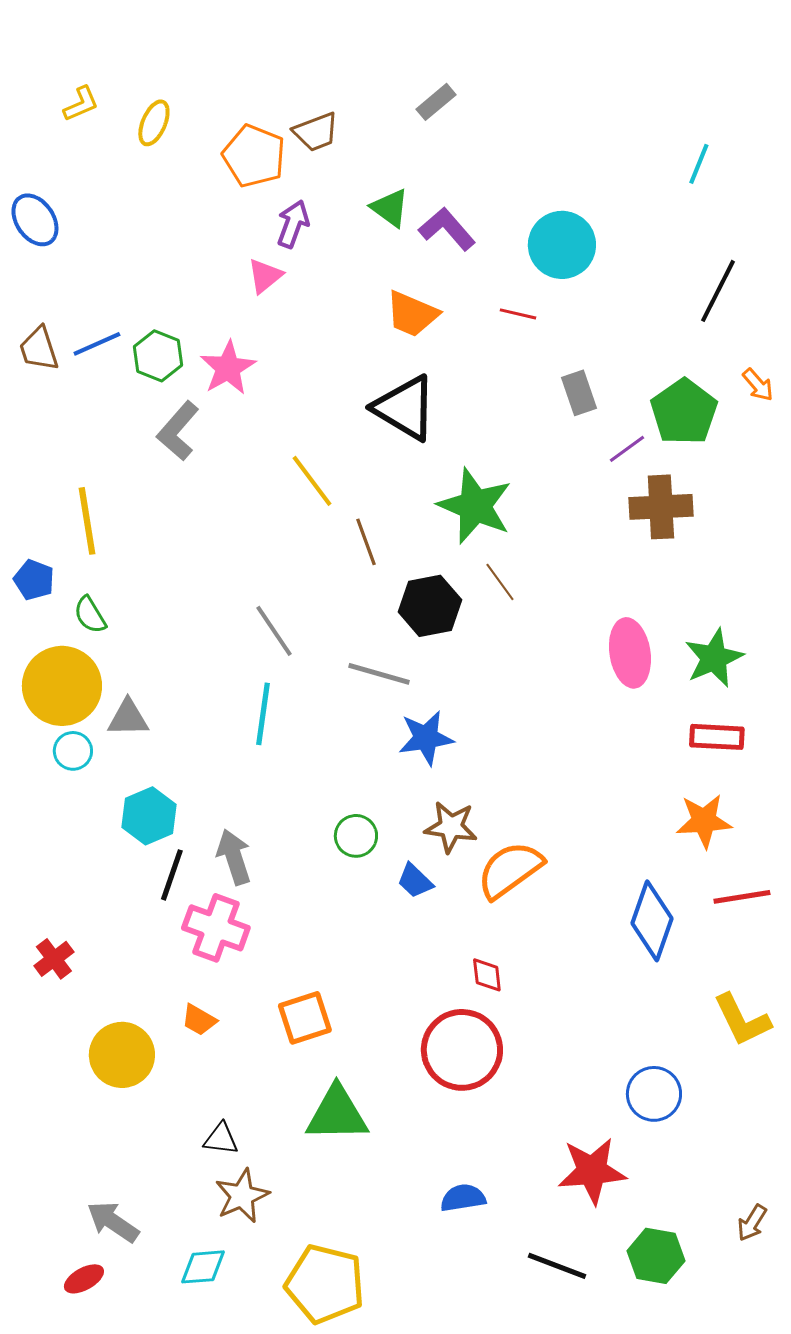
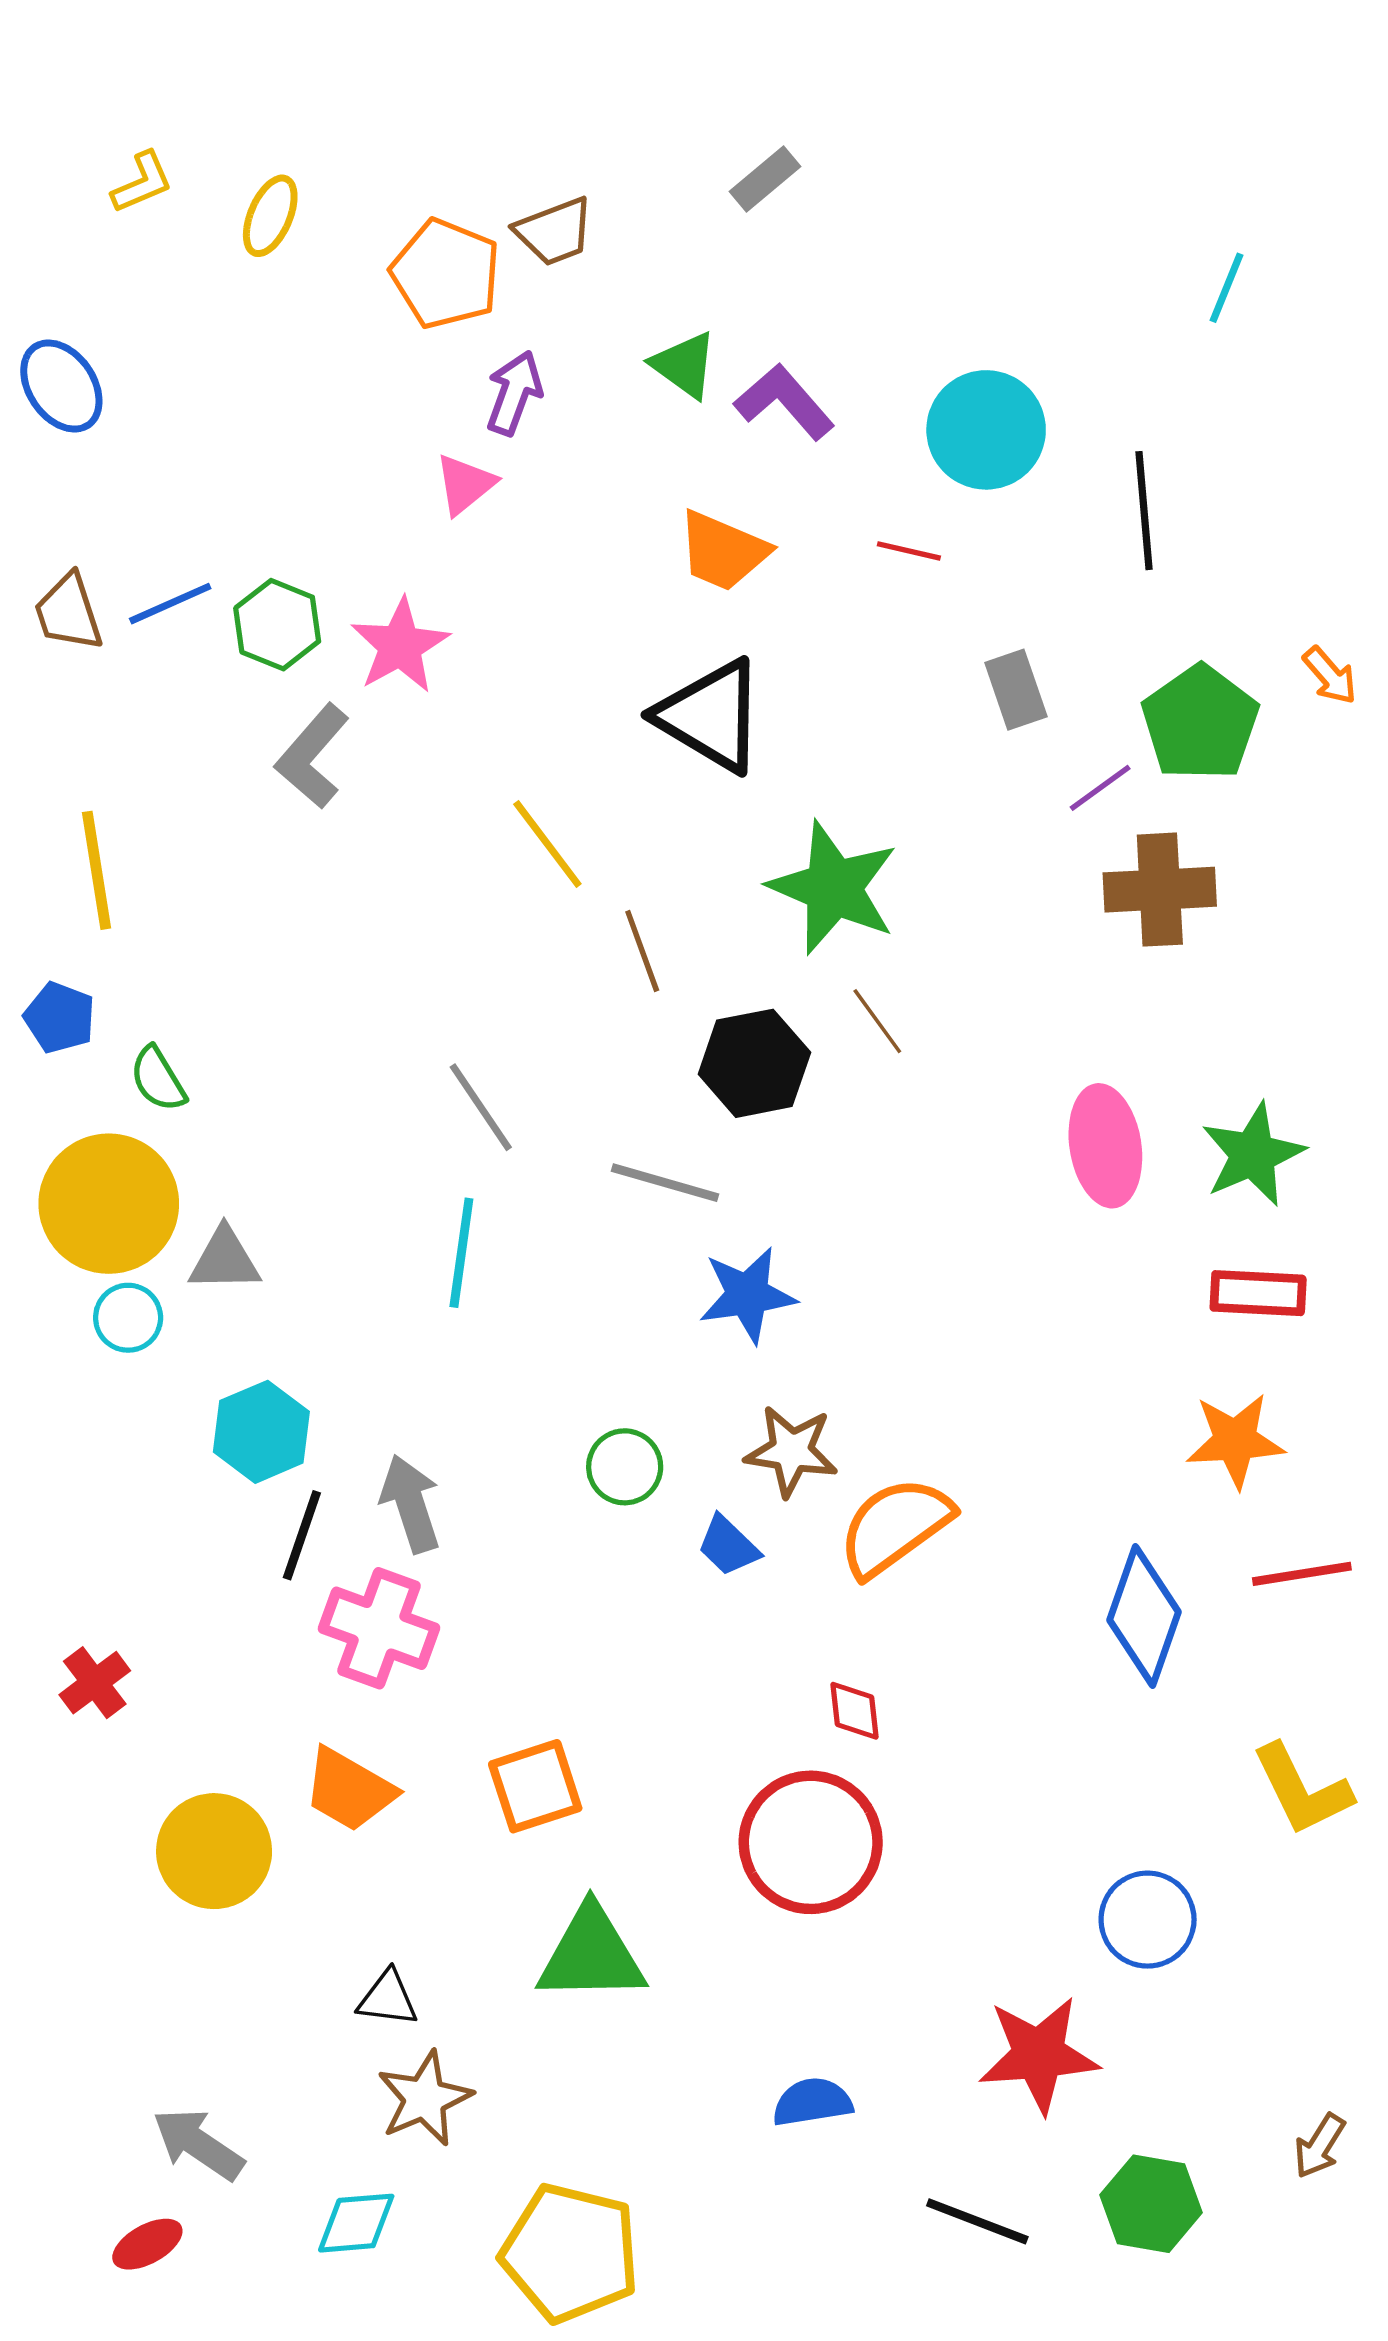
black line: (718, 291) -> (1144, 511), moved, turned -32
yellow line: (87, 521) -> (97, 870), moved
orange trapezoid: (199, 1020) -> (349, 1790), size x1.5

